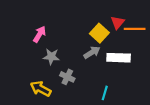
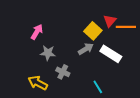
white rectangle: (119, 58) -> (111, 54), turned 30
cyan line: (105, 93) -> (98, 87), turned -48

